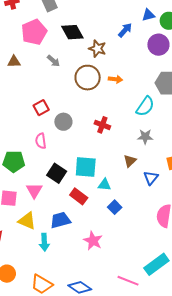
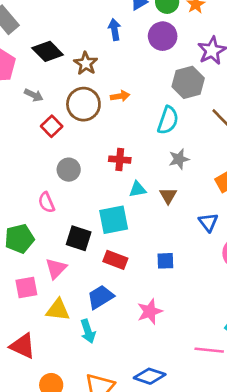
blue arrow: (125, 30) -> (115, 30), turned -35
brown star: (97, 49) -> (86, 63), turned 30
red square: (41, 108) -> (52, 126), moved
blue triangle: (151, 178) -> (208, 222), moved
cyan triangle: (104, 185) -> (138, 189), moved
pink triangle: (34, 190) -> (56, 268), turned 30
blue square: (115, 207) -> (165, 261), turned -32
pink star: (93, 241) -> (150, 312), turned -30

